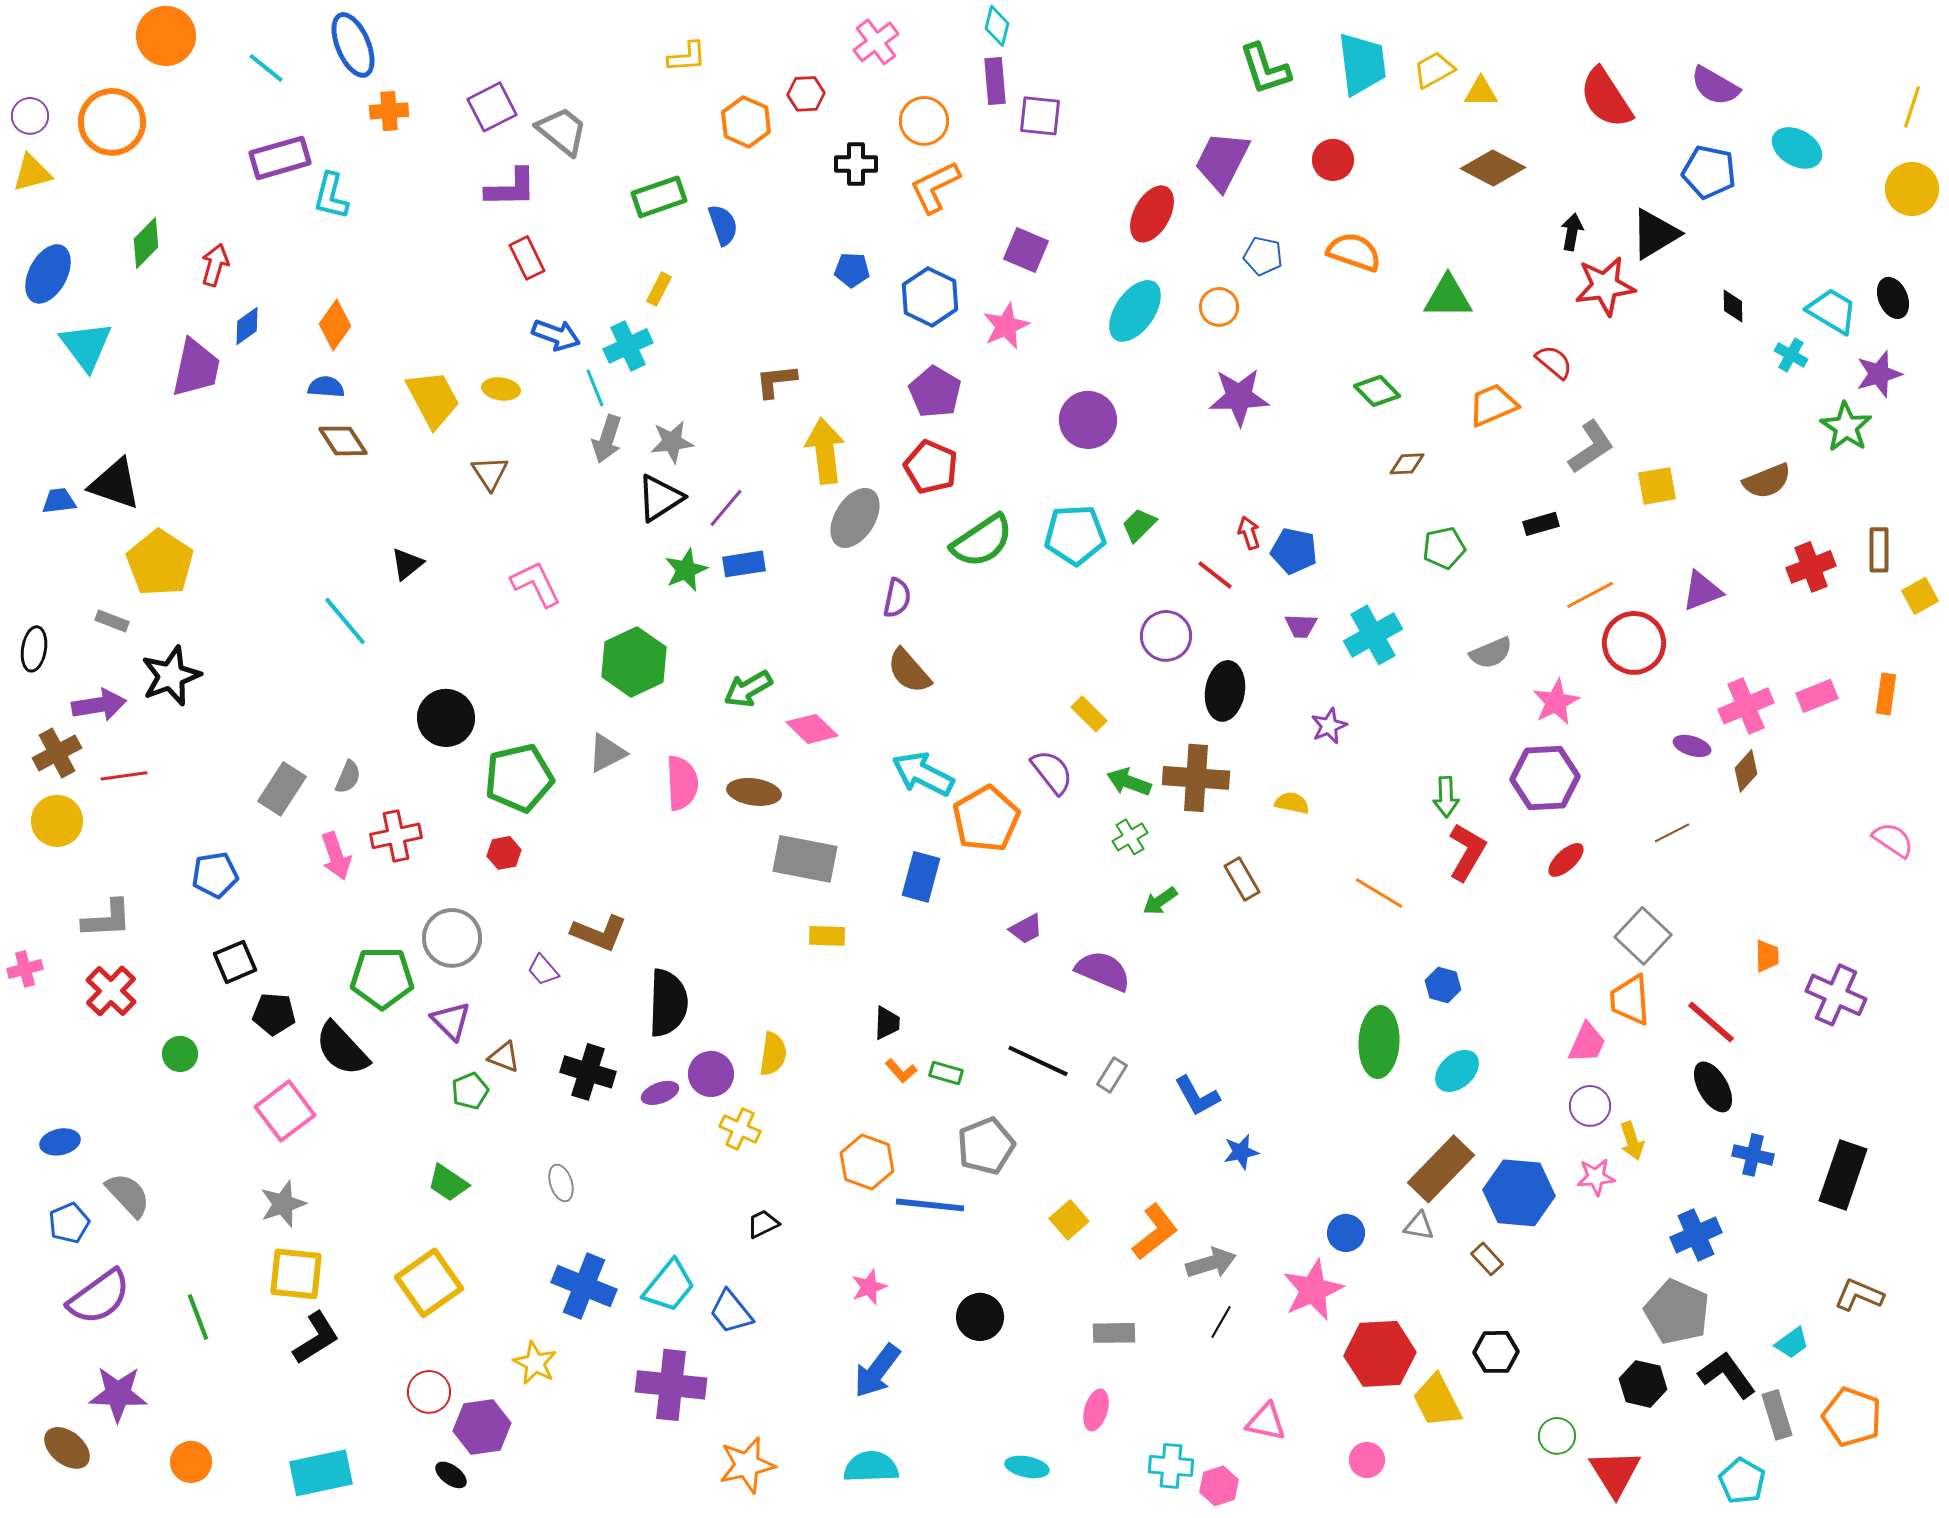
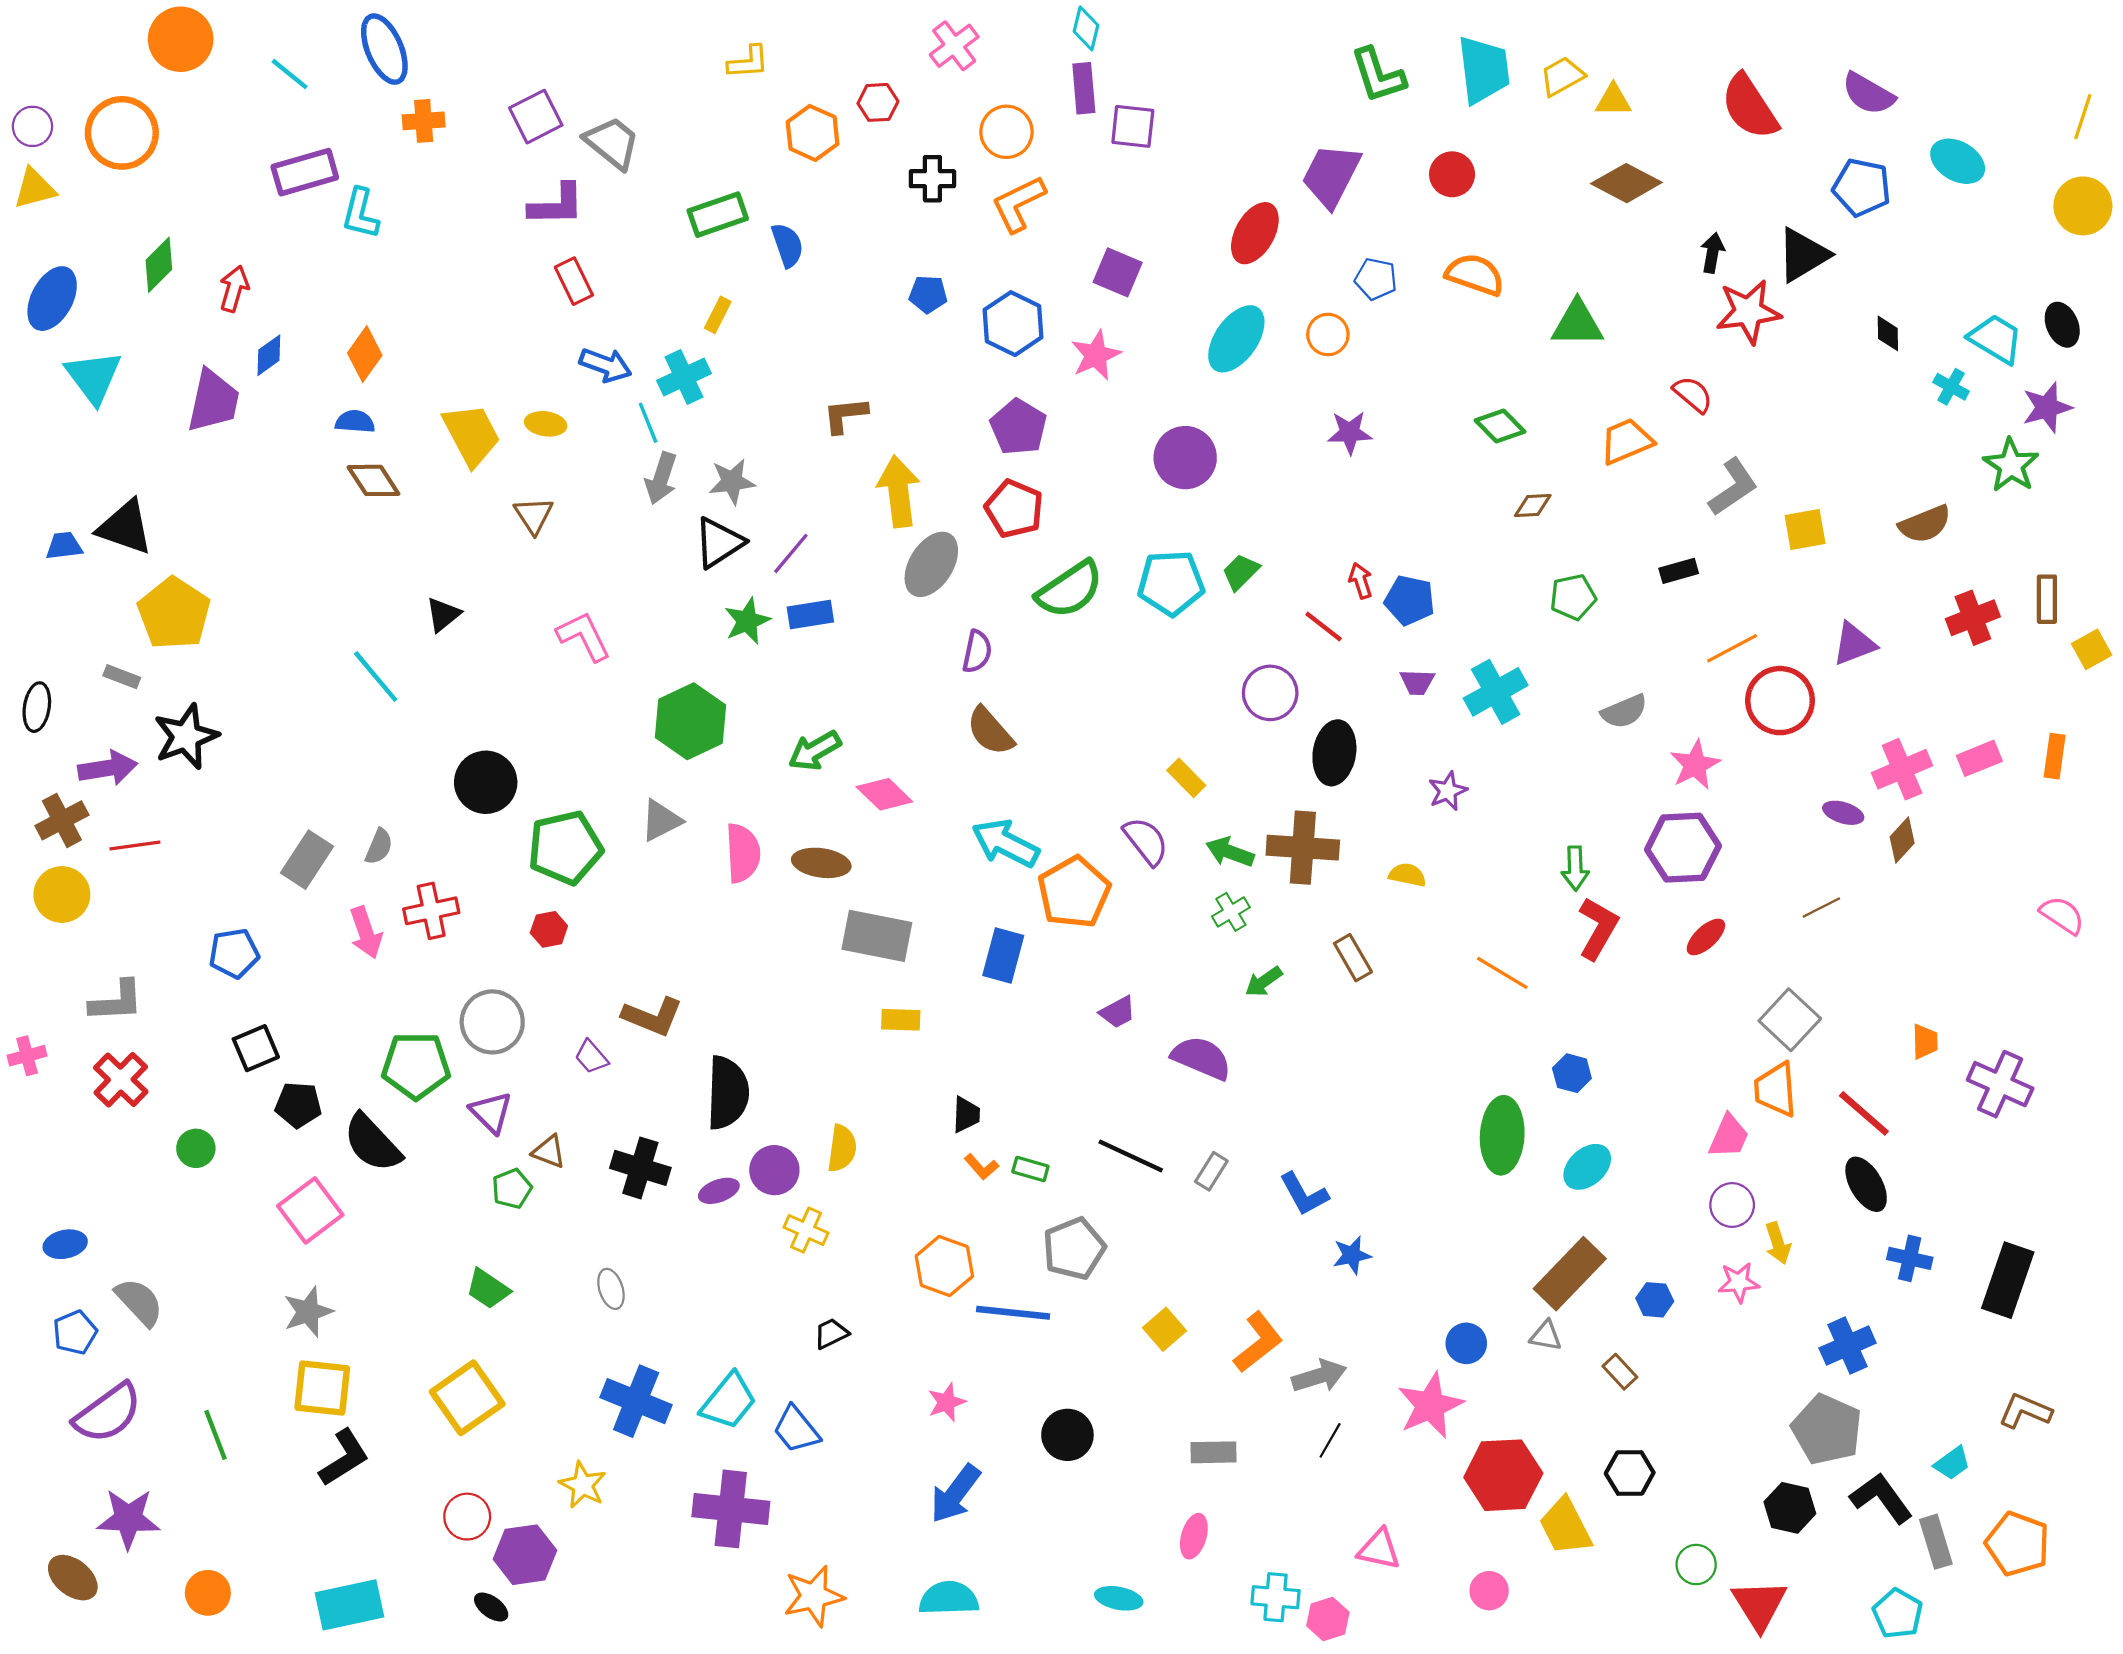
purple star: (1239, 397) -> (1350, 433), size x0.7
blue hexagon: (1519, 1193) -> (1655, 1300), size x0.5

